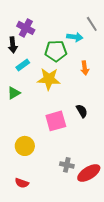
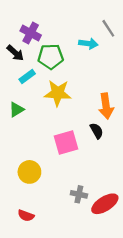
black arrow: (13, 45) -> (15, 53), turned -42
green pentagon: (56, 51) -> (51, 57), moved
orange arrow: (85, 68) -> (106, 106), moved, size x1.5

